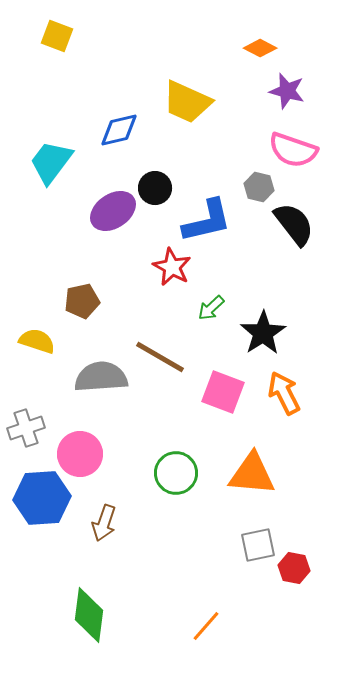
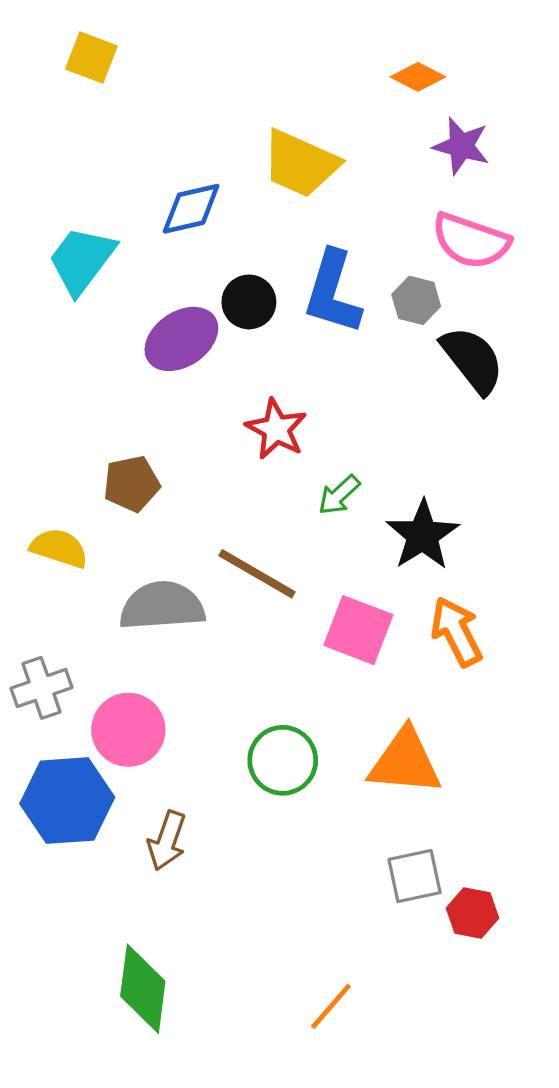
blue L-shape: (207, 221) -> (333, 292), moved, turned 120

